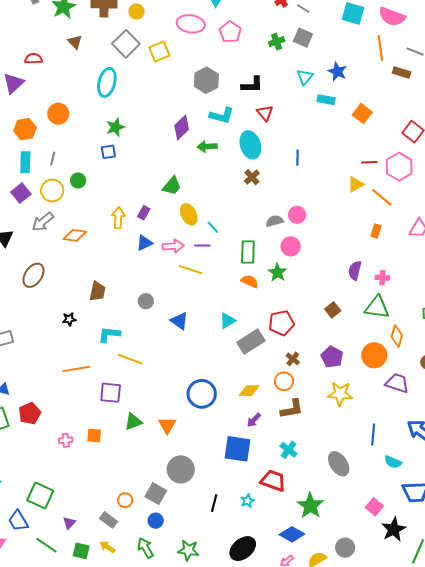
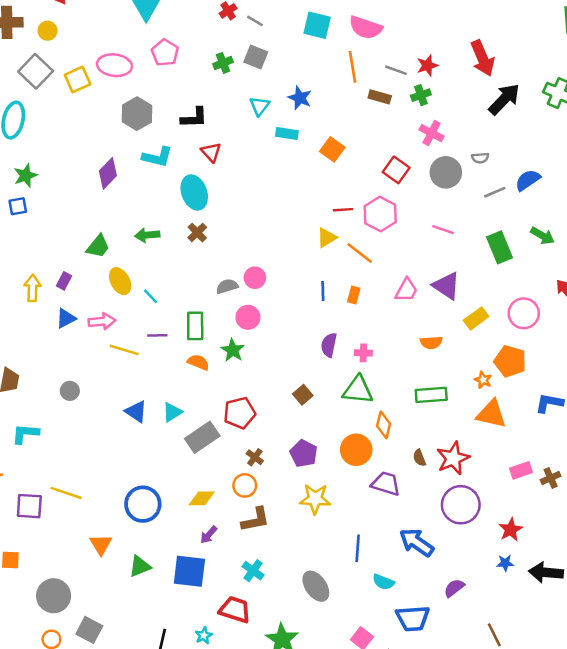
pink ellipse: (191, 24) -> (114, 65), moved
green arrow: (207, 147) -> (147, 235), moved
blue line: (298, 158) -> (323, 291), moved
purple line: (202, 245) -> (157, 335), moved
blue triangle: (179, 321) -> (136, 412), moved
yellow line: (130, 359) -> (66, 493), moved
green triangle: (133, 422) -> (140, 566), moved
gray circle: (181, 469) -> (54, 596), moved

